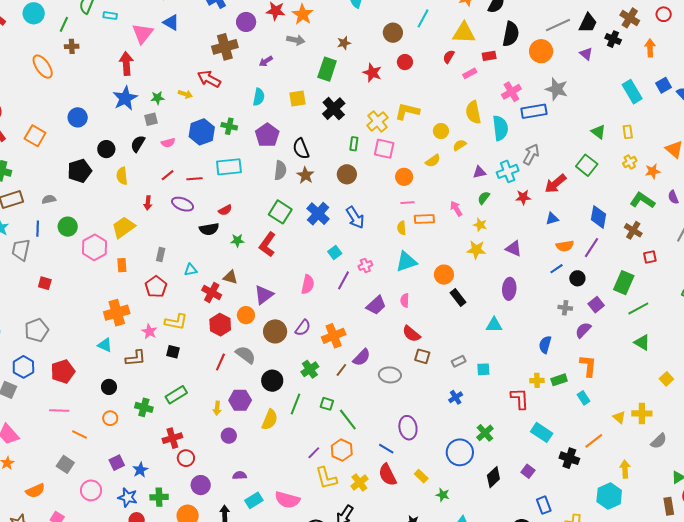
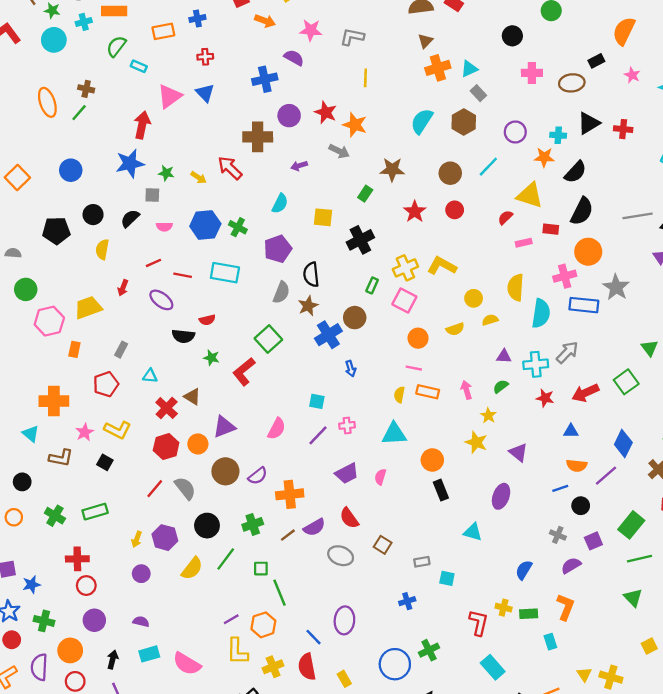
orange star: (303, 14) -> (355, 125), turned -30
green line: (64, 24) -> (79, 113), moved
brown star: (344, 43) -> (392, 170), size x1.5
orange circle: (541, 51) -> (588, 252), moved
green rectangle: (327, 69) -> (365, 194), size x0.6
blue cross: (318, 214) -> (328, 335), moved
blue arrow: (355, 218) -> (351, 369), size x0.6
cyan square: (335, 252) -> (317, 401), turned 32
red semicircle: (411, 334) -> (349, 518), moved
green square: (327, 404) -> (261, 569), turned -32

